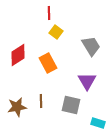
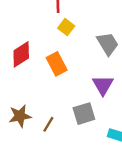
brown line: (41, 101) -> (48, 124), moved, turned 32
gray square: (71, 105) -> (84, 114), turned -30

